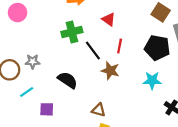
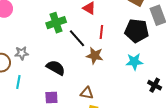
cyan line: (27, 92) -> (18, 82), turned -40
purple square: (47, 109) -> (51, 97), moved

